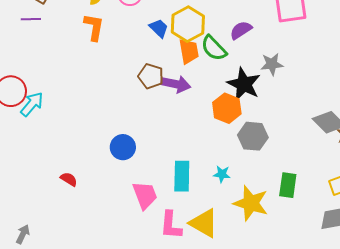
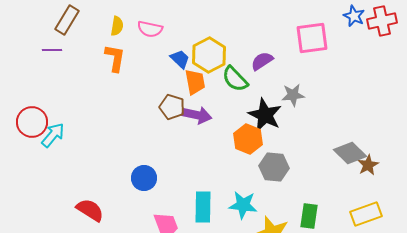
orange trapezoid: (189, 51) -> (195, 82), moved
cyan star: (222, 174) -> (243, 205), size x1.6
red semicircle: (69, 179) -> (90, 210), size x1.6

